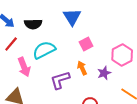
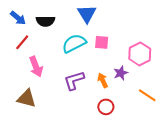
pink square: (86, 44) -> (102, 42), turned 32
cyan semicircle: (44, 50) -> (74, 43), moved
orange arrow: (82, 68) -> (103, 80), moved

